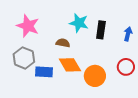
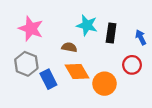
blue arrow: (128, 34) -> (141, 37), turned -40
red circle: (126, 67) -> (132, 65), moved
blue rectangle: (44, 72) -> (48, 79), turned 60

